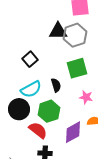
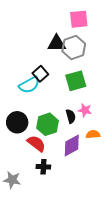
black square: (30, 59) -> (40, 74), moved
black semicircle: (56, 85) -> (71, 116), moved
cyan semicircle: (31, 89) -> (29, 85), moved

